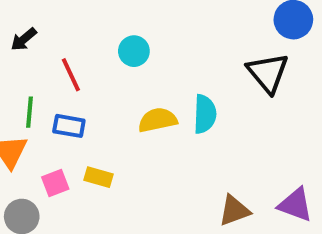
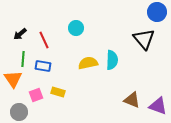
black arrow: (24, 39) -> (20, 34), moved
brown triangle: (234, 211) -> (132, 100), moved, turned 42

